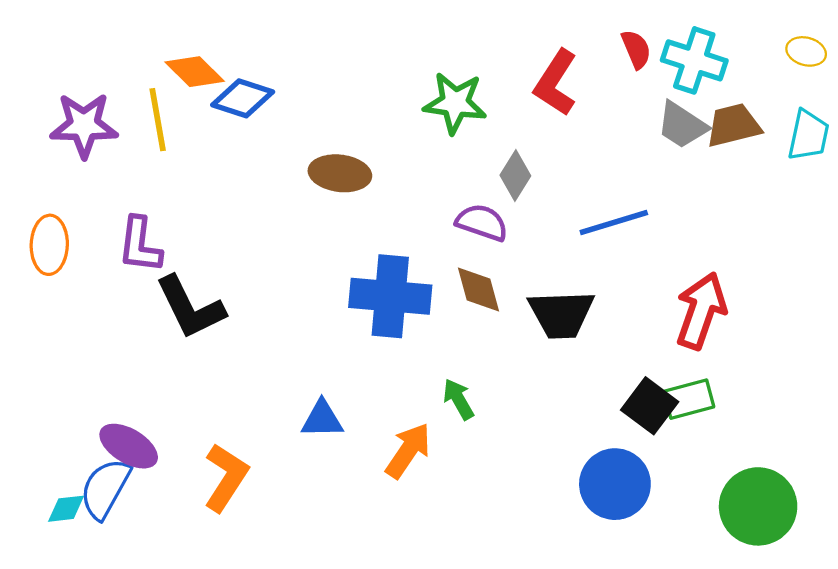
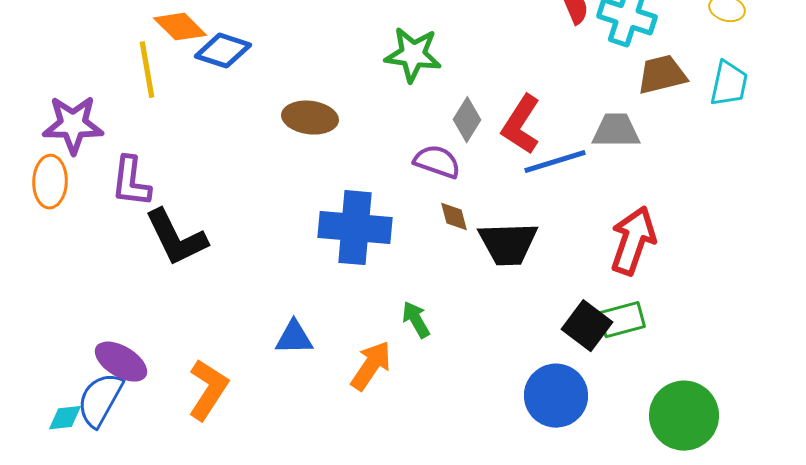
red L-shape: (556, 83) -> (521, 125), moved
purple star: (84, 125) -> (73, 125), moved
gray trapezoid: (682, 125) -> (616, 131), moved, turned 147
brown diamond: (479, 290) -> (454, 217), moved, size x0.7

